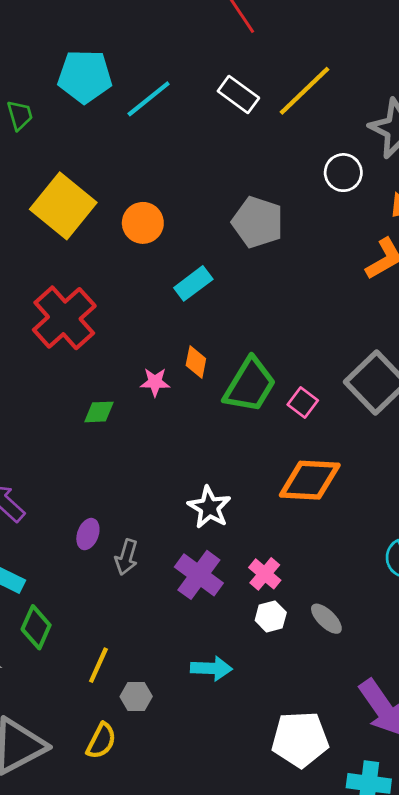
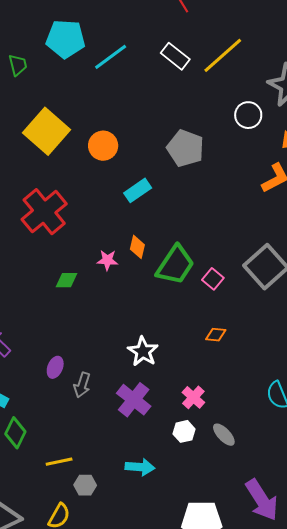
orange diamond: (310, 480) -> (216, 335), size x0.5
pink cross: (265, 574) -> (193, 397), moved
yellow line: (98, 665) -> (59, 462), turned 52

